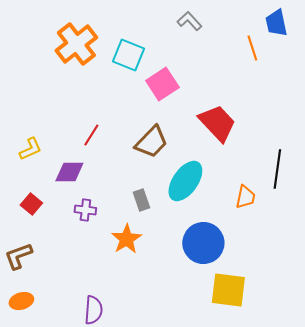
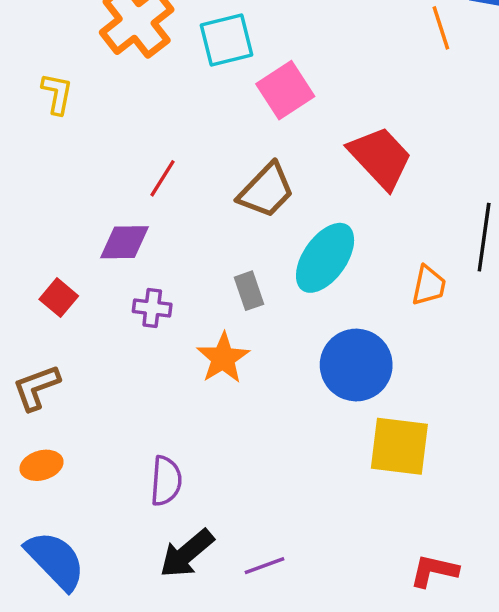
cyan square: (128, 55) -> (226, 40), turned -36
yellow L-shape: (30, 149) -> (57, 94), moved, turned -55

